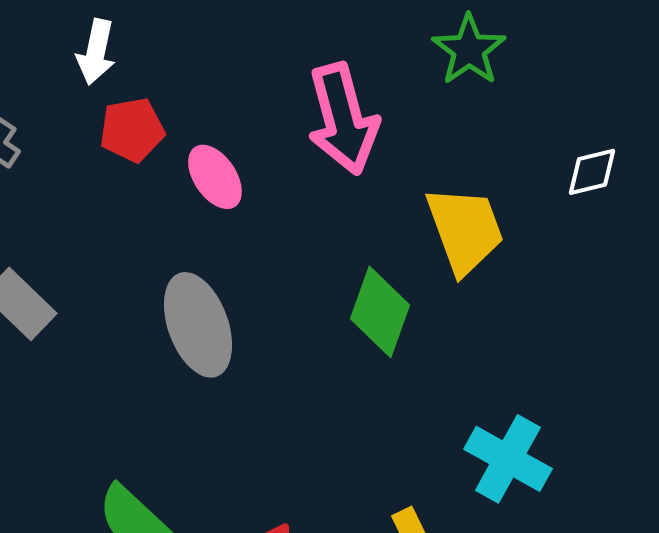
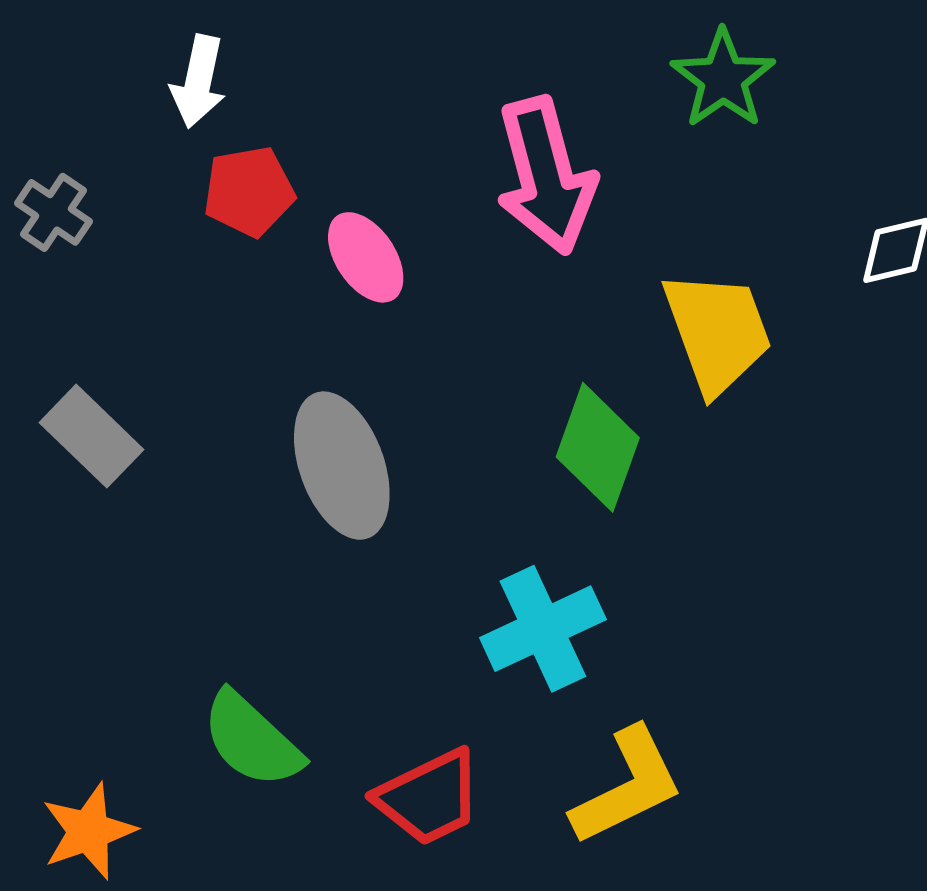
cyan cross: (508, 459) -> (543, 629), moved, turned 36

